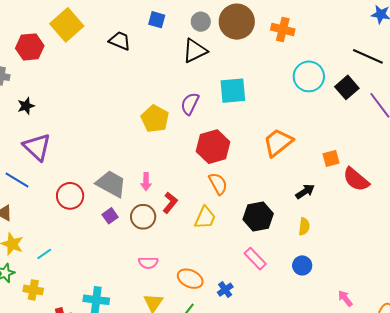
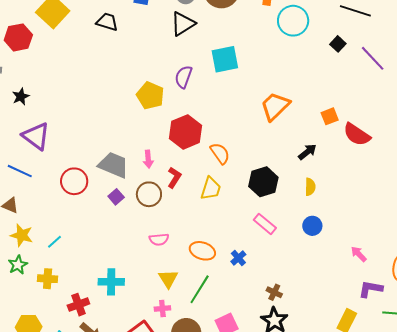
cyan circle: (309, 76) -> (293, 21), moved
black square: (347, 87) -> (338, 44), size x0.7
red hexagon: (213, 147) -> (185, 132), moved

